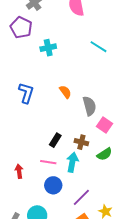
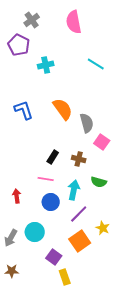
orange semicircle: (65, 92) -> (63, 109), size x1.6
blue L-shape: (26, 93) -> (24, 110), turned -35
green semicircle: (104, 154) -> (99, 182), moved, turned 49
cyan arrow: (72, 162) -> (74, 190), moved
red arrow: (19, 171) -> (17, 196), moved

